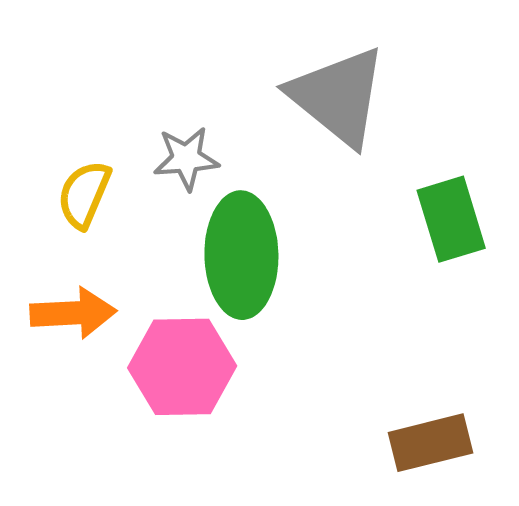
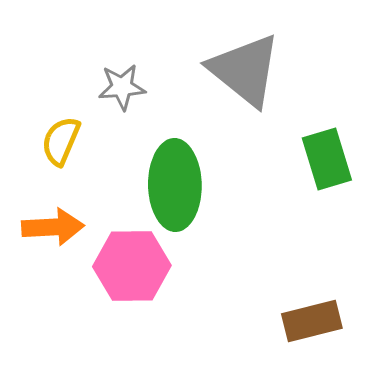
gray star: (186, 159) -> (122, 87), moved

